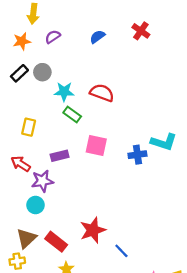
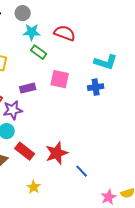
gray circle: (42, 72) -> (23, 13), moved
cyan L-shape: (164, 142) -> (106, 62), moved
red rectangle: (56, 242) -> (25, 151), moved

